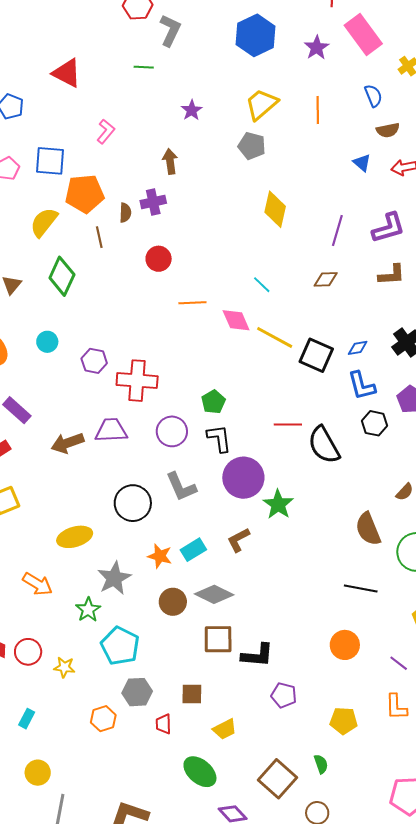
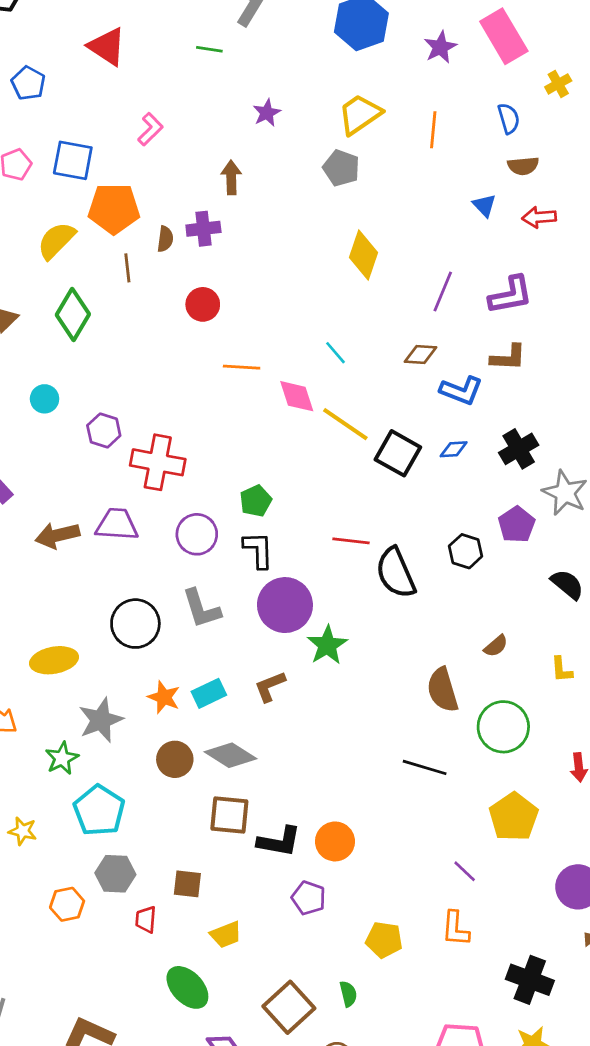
blue L-shape: (362, 386) -> (461, 391), moved, turned -60
orange circle: (345, 645) -> (335, 841), moved

